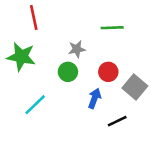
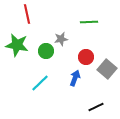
green circle: (68, 72) -> (46, 51), moved
cyan line: (35, 105) -> (40, 83), moved
black line: (117, 121) -> (96, 107), moved

